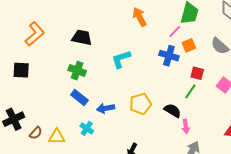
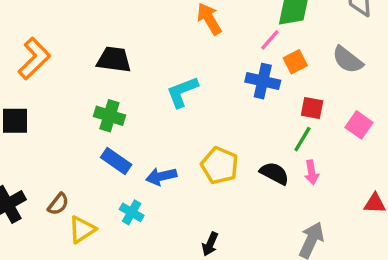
yellow pentagon: (140, 104) -> (220, 165), turned -30
pink arrow: (186, 126) -> (312, 172), moved
brown semicircle: (36, 133) -> (58, 204), moved
yellow triangle: (57, 137) -> (82, 229), turned -30

